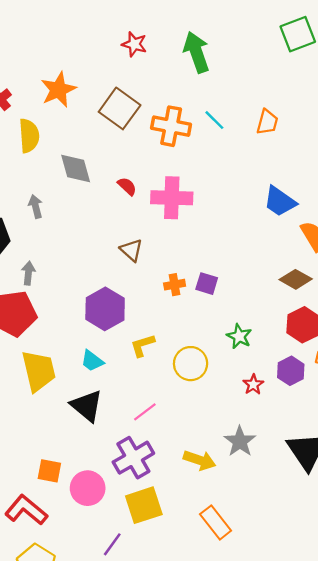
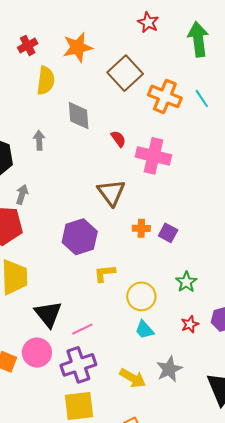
brown triangle: (131, 250) -> (111, 193), size x1.4
cyan trapezoid: (92, 361) -> (144, 330), moved
pink line: (145, 412) -> (82, 329), moved
pink circle: (88, 488) -> (37, 353), moved

